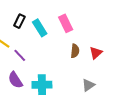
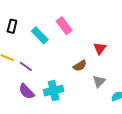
black rectangle: (19, 21) -> (12, 26), moved
brown semicircle: (75, 51) -> (80, 66), moved, turned 64

